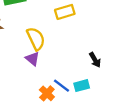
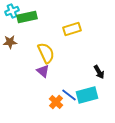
cyan rectangle: (82, 86) -> (87, 95), size x1.5

